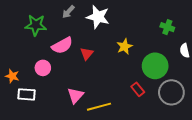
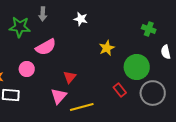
gray arrow: (68, 12) -> (43, 14), moved, turned -40
white star: (98, 17) -> (81, 19), size x0.6
red triangle: (87, 54) -> (70, 77), moved

